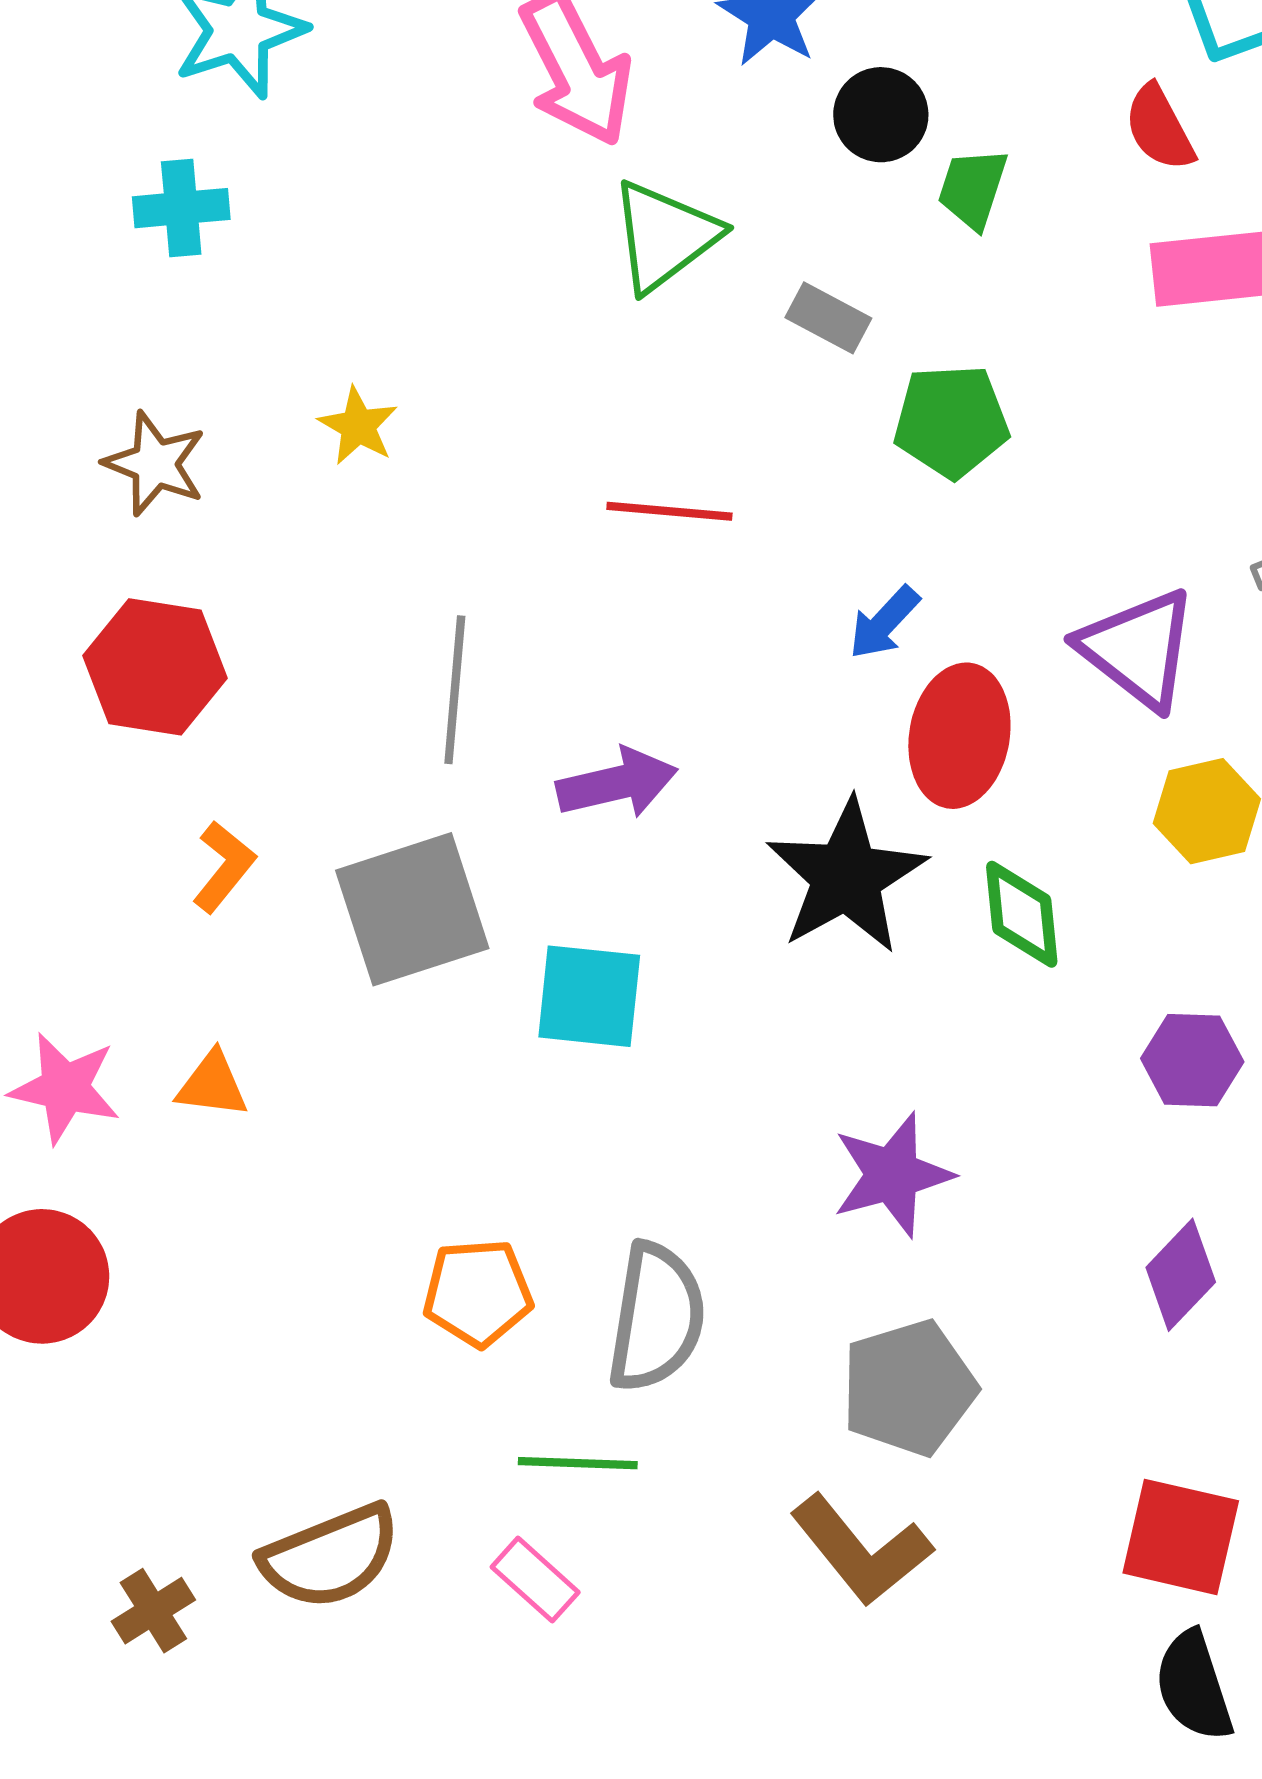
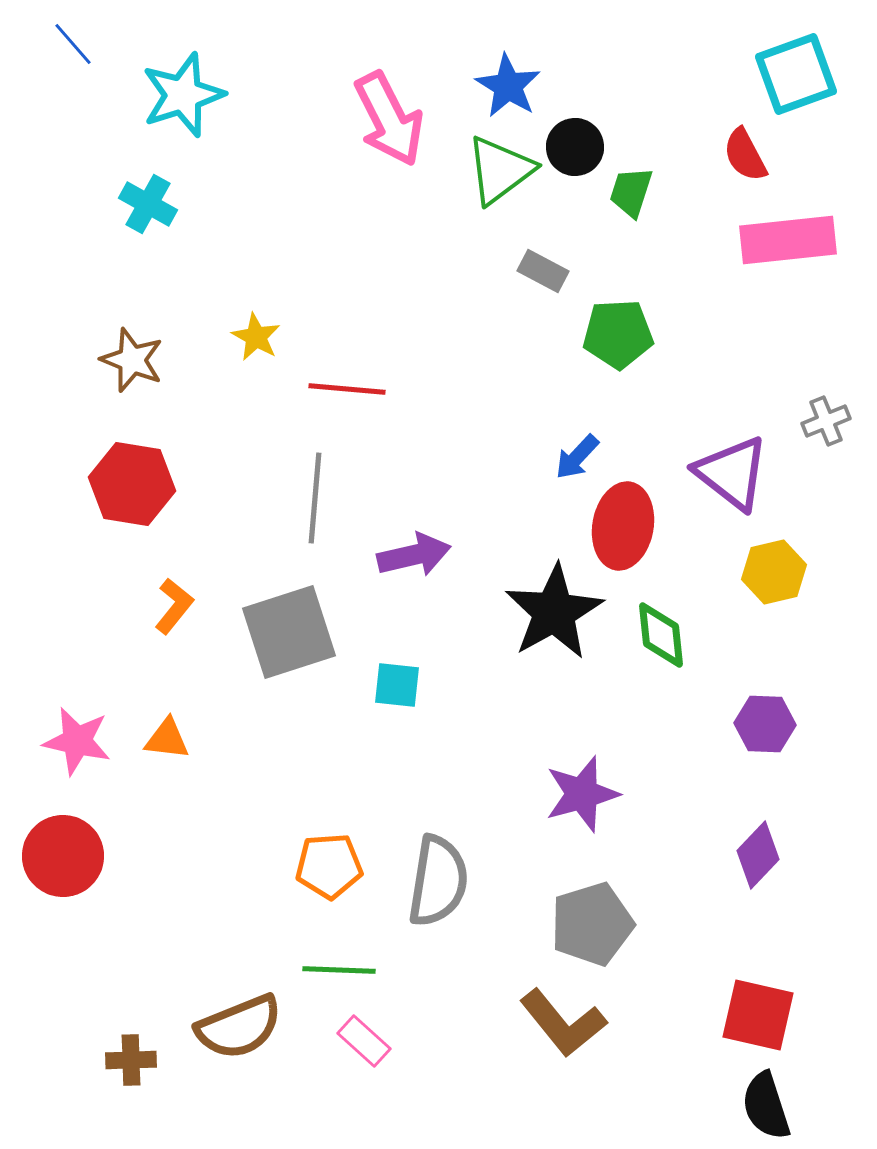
cyan cross: (181, 208) -> (148, 204), turned 34
green triangle: (665, 236) -> (500, 170), moved
red line: (669, 511) -> (347, 389), moved
cyan square: (589, 996) -> (397, 685), size x0.7
green line: (578, 1463) -> (339, 970), moved
brown cross: (153, 1611) -> (131, 1060), turned 30

